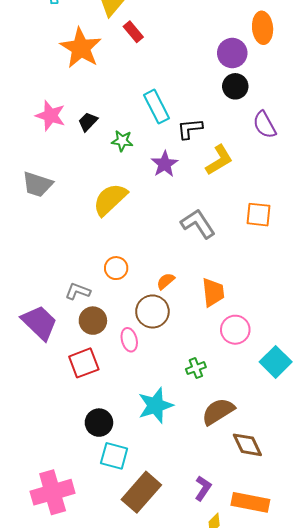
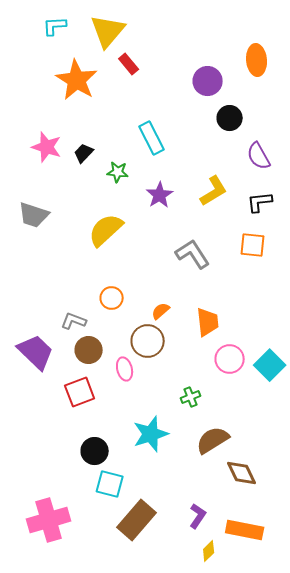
purple circle: (232, 53) -> (208, 81), moved
black L-shape: (190, 129) -> (260, 202), moved
cyan square: (276, 362) -> (270, 365), moved

